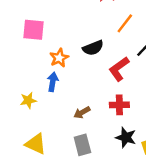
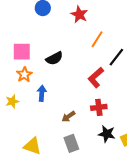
black semicircle: (93, 48) -> (54, 58), moved
orange star: (59, 58) -> (24, 74), moved
yellow star: (28, 100) -> (12, 101), moved

